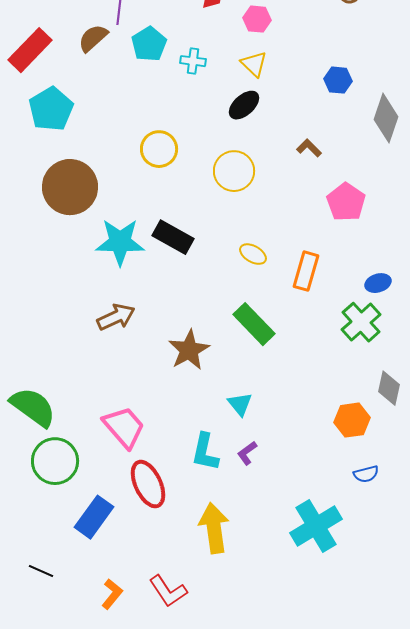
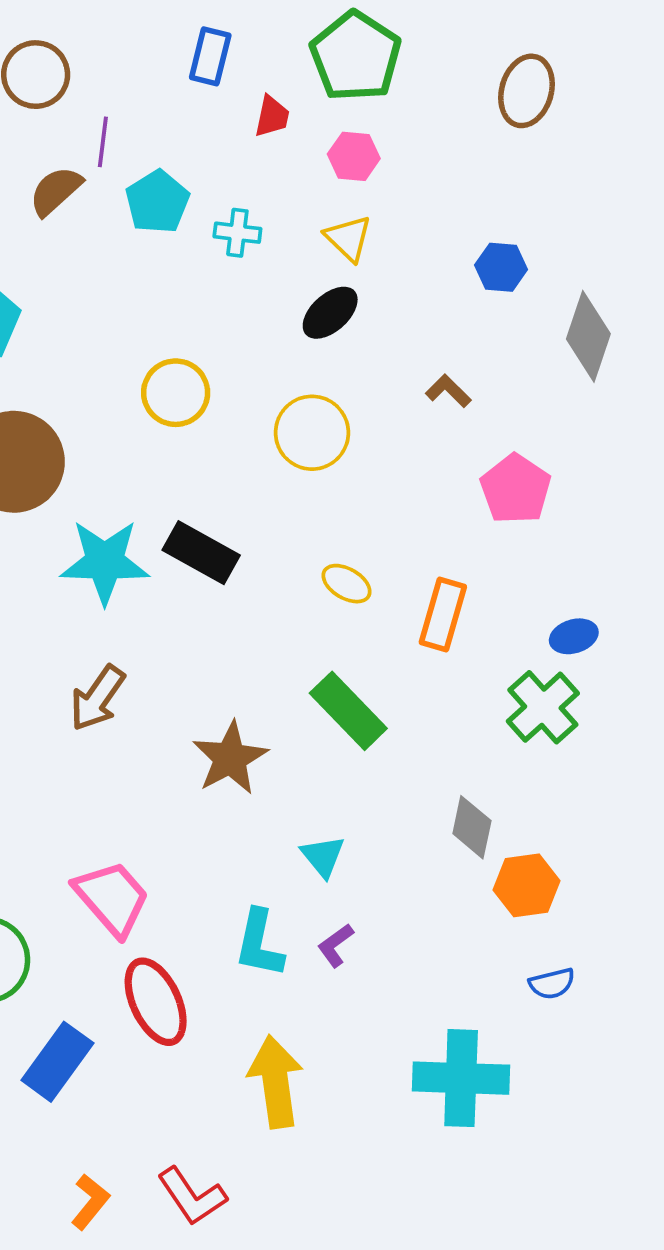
brown arrow: (116, 317) -> (97, 698), turned 150
gray diamond: (389, 388) -> (472, 827), moved
cyan cross: (316, 526) -> (461, 1078), turned 33

